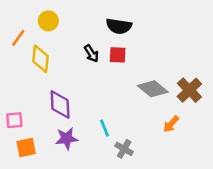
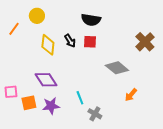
yellow diamond: (40, 59) -> (48, 45), moved
brown cross: (189, 90) -> (145, 42), moved
purple diamond: (60, 104) -> (46, 80), turned -30
orange square: (26, 148) -> (29, 103), moved

